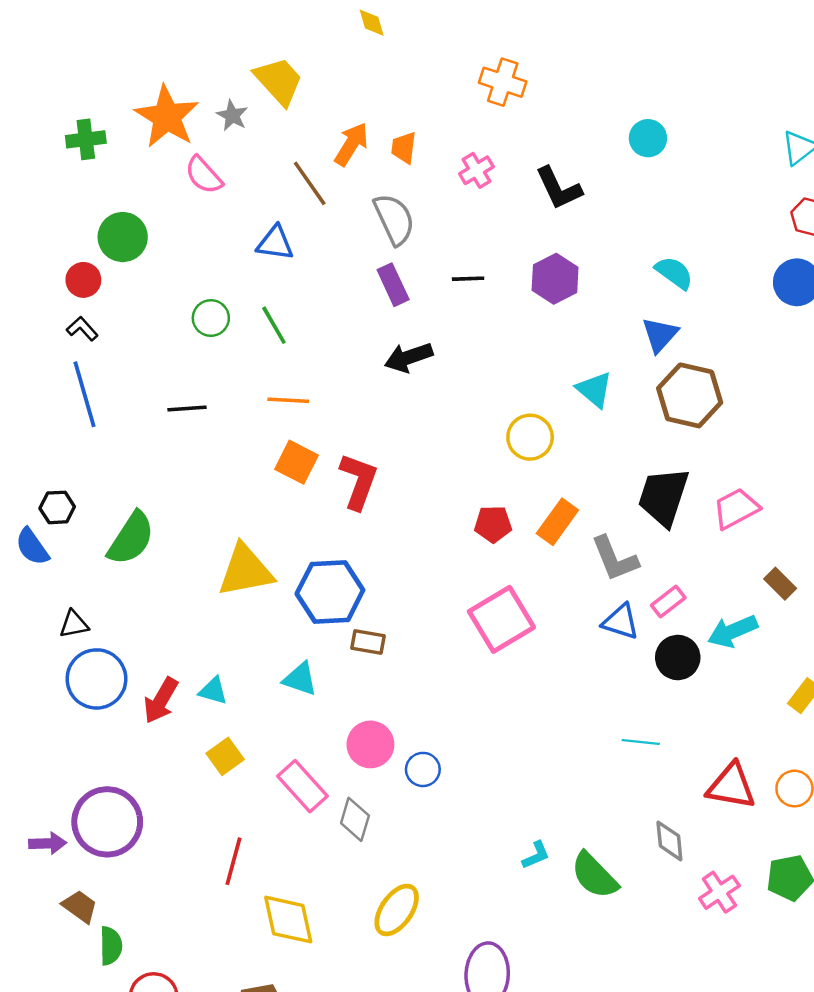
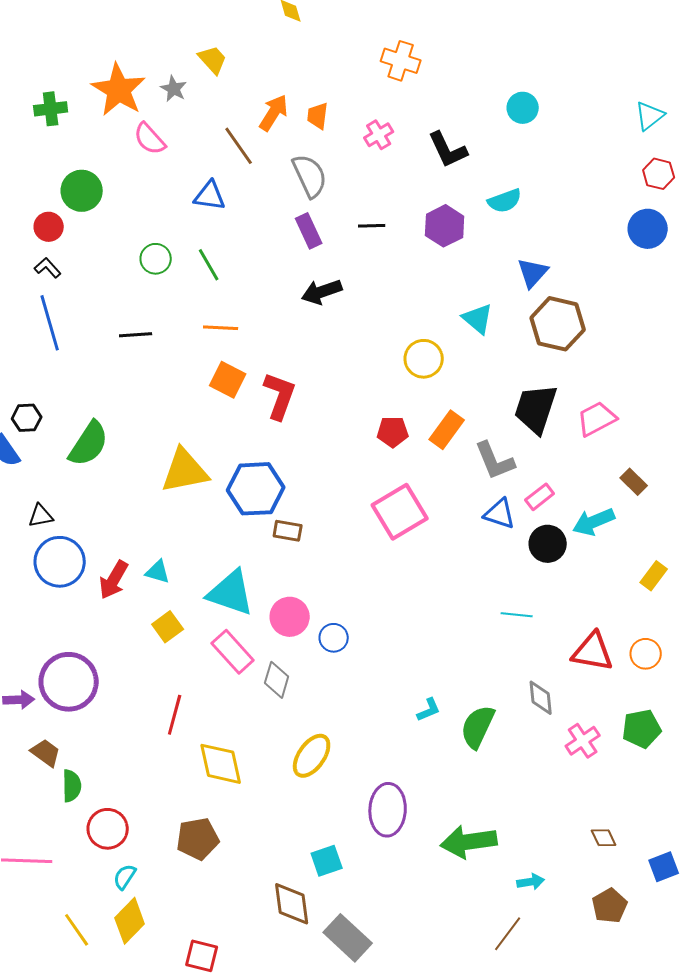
yellow trapezoid: (279, 81) -> (213, 60), size x0.7
cyan semicircle: (674, 273) -> (505, 201), moved, turned 124
cyan triangle: (300, 679) -> (231, 593), moved, size x1.6
green semicircle: (594, 875) -> (478, 727), turned 69

